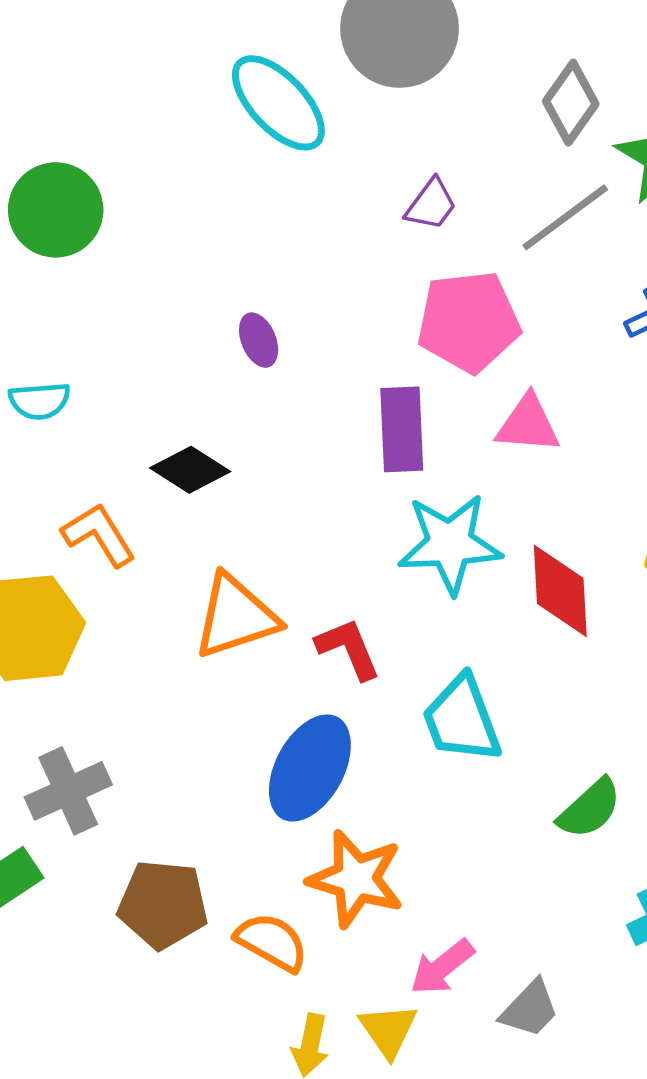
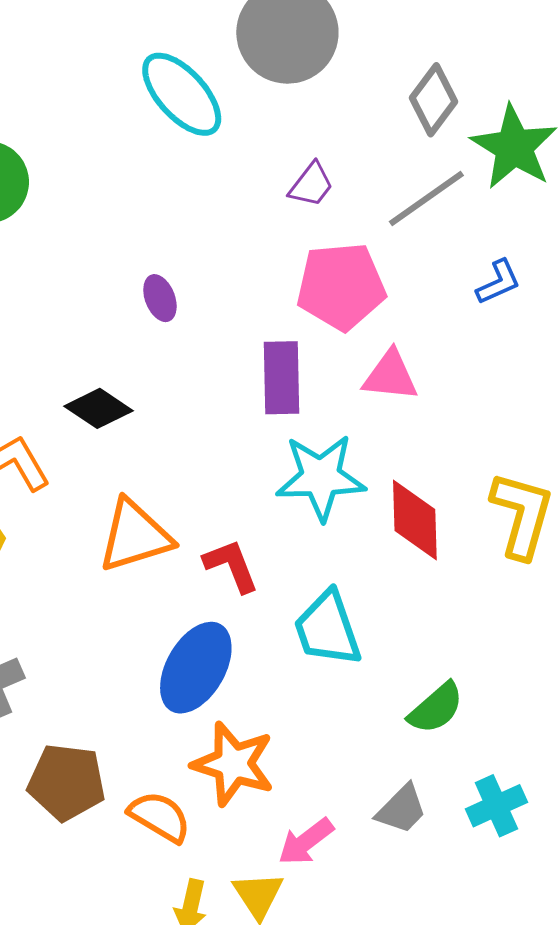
gray trapezoid: (530, 1009) -> (402, 809), moved

